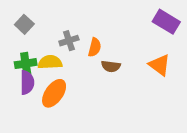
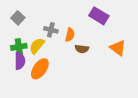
purple rectangle: (166, 22) -> (99, 16), moved
gray cross: (69, 41) -> (51, 30), turned 32
yellow semicircle: (50, 62) -> (37, 46), turned -48

